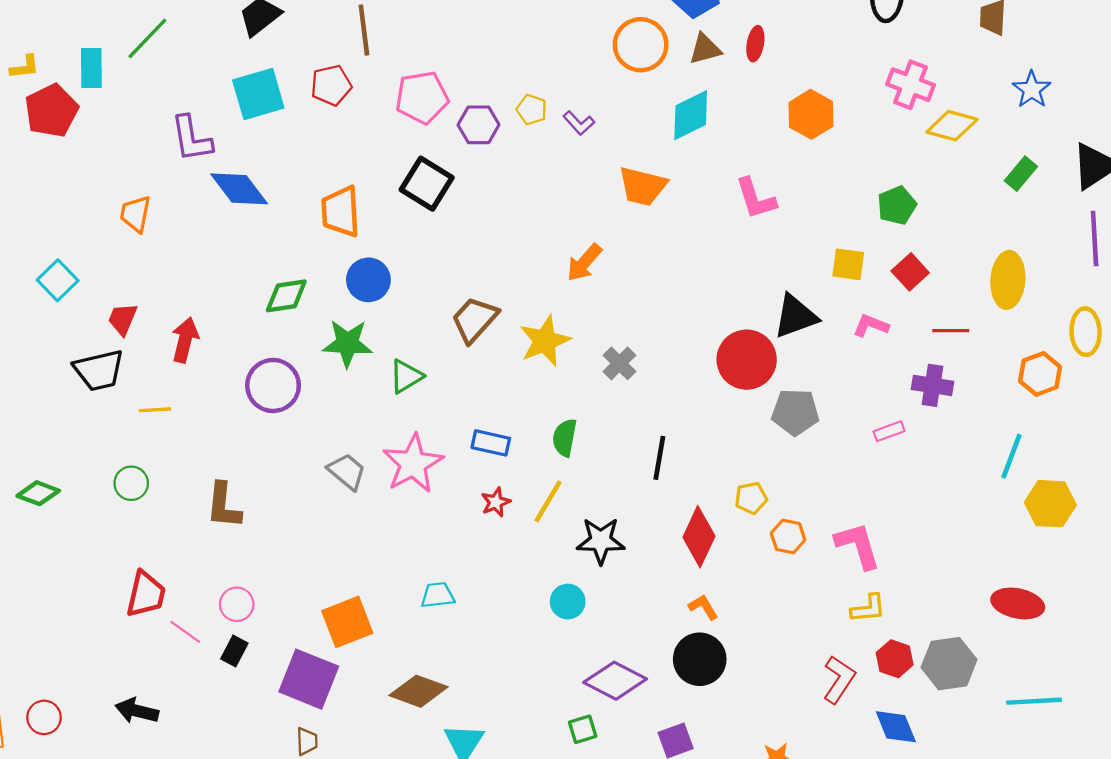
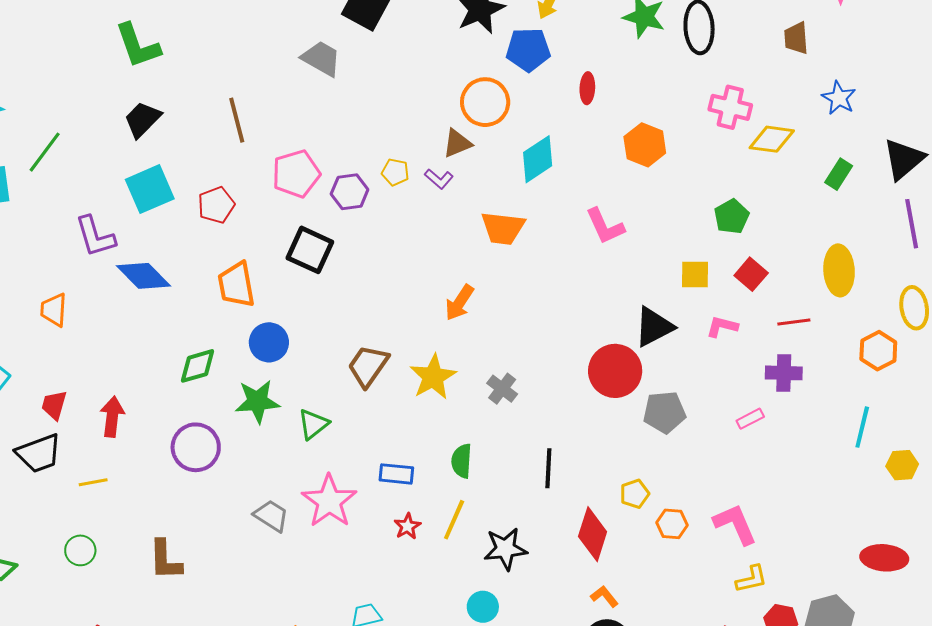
brown triangle: (705, 49) -> (457, 143), moved
red pentagon: (331, 85) -> (216, 205), moved
yellow hexagon: (1050, 504) -> (902, 465), size x0.7

